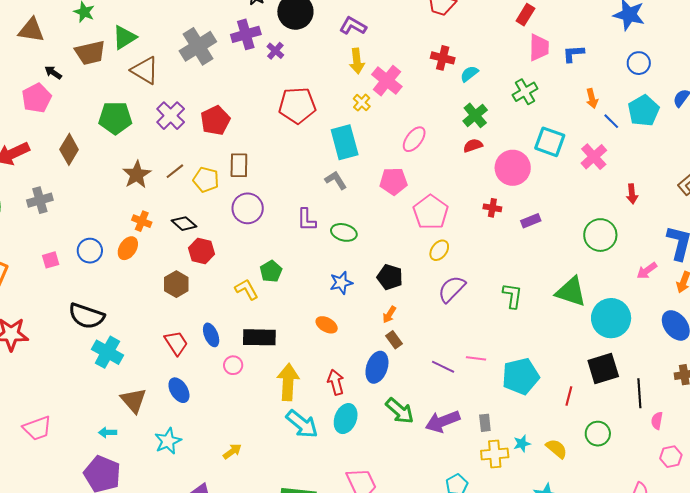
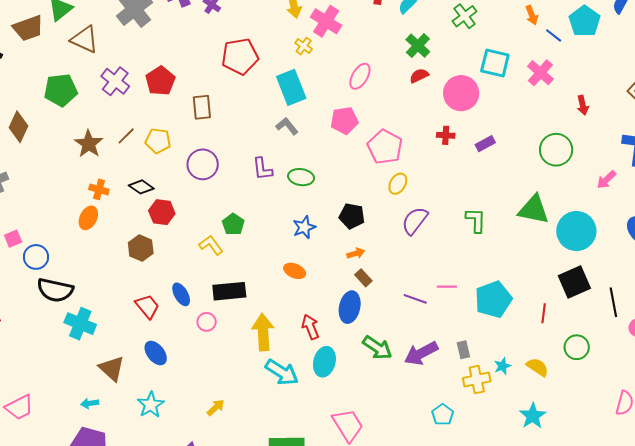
brown rectangle: (239, 165) -> (202, 107), moved
blue circle: (90, 251) -> (36, 257), moved
orange arrow: (389, 315) -> (356, 253), turned -132

